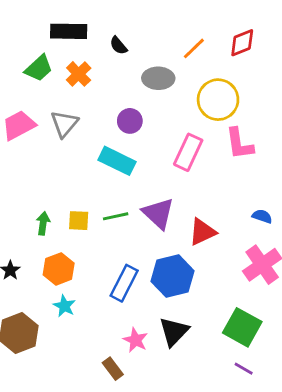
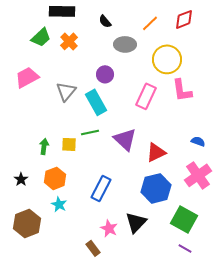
black semicircle: (118, 46) -> (105, 21), moved
gray triangle: (64, 124) -> (66, 91), moved
cyan rectangle: (117, 161) -> (96, 102), turned 35
green line: (116, 216) -> (90, 132), moved
blue hexagon: (173, 276) -> (156, 188), moved

